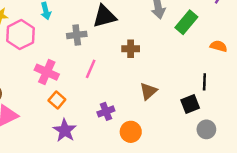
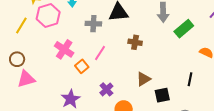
orange square: (57, 100) -> (82, 66), moved
black square: (190, 104) -> (162, 95), moved
purple cross: (106, 111) -> (106, 89), turned -32

